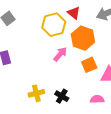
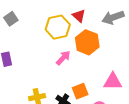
orange square: (89, 65) -> (80, 91), moved

